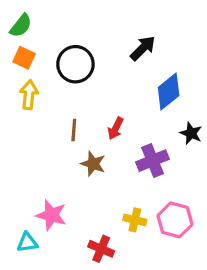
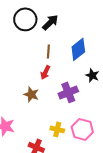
black arrow: (143, 48) -> (50, 22), moved
black circle: (75, 64) -> (25, 19), moved
brown line: (74, 130) -> (48, 51), moved

